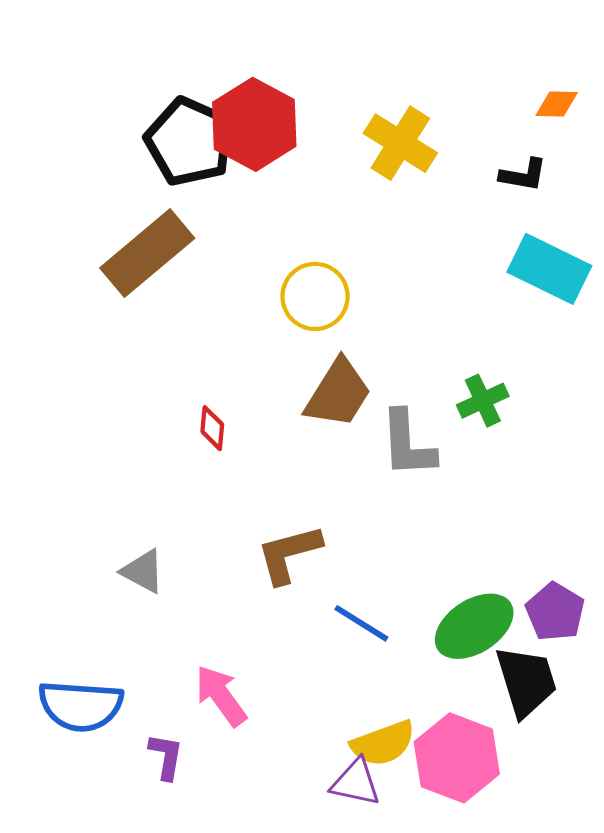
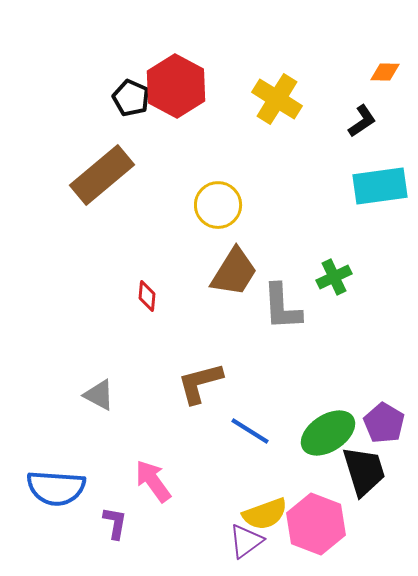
black pentagon: (189, 142) -> (131, 98), size x0.6
black L-shape: (523, 175) -> (362, 121), turned -44
cyan rectangle: (549, 269) -> (380, 186), turned -34
purple triangle: (356, 782) -> (246, 541), turned -48

